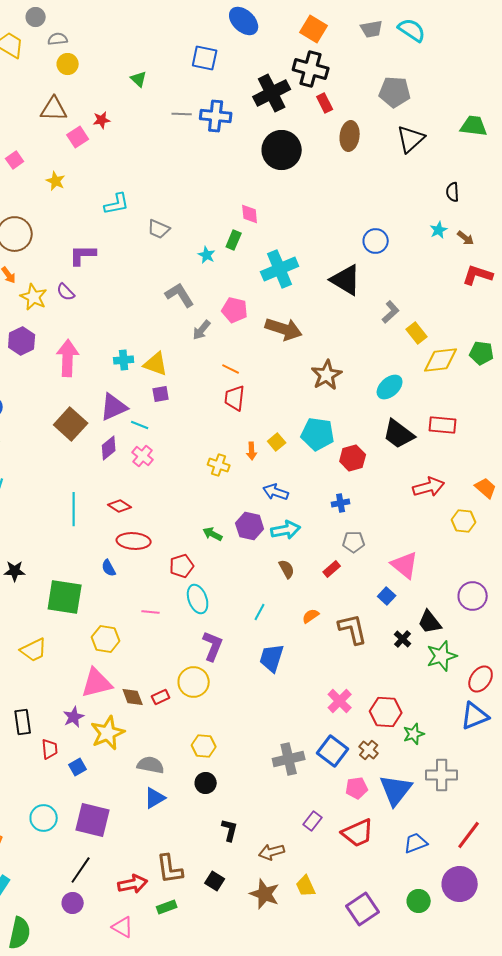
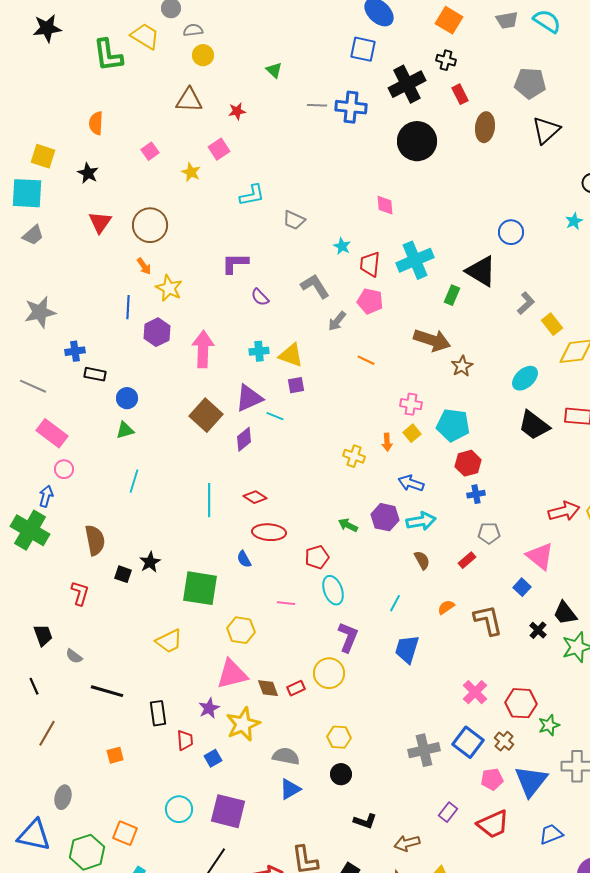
blue square: (205, 58) -> (363, 49), moved
black cross: (311, 69) -> (446, 60), size x0.6
pink square: (78, 137) -> (219, 149), moved
green rectangle: (234, 240) -> (452, 295), moved
purple L-shape: (83, 255) -> (235, 263), moved
purple semicircle: (66, 292) -> (260, 297), moved
brown arrow: (284, 329) -> (432, 340), moved
brown star: (327, 375) -> (462, 366), size x0.7
red trapezoid: (235, 398) -> (370, 264), moved
pink cross: (143, 456) -> (411, 404), moved, turned -30
red hexagon: (353, 458) -> (468, 463), moved
red arrow: (429, 487) -> (564, 511), moved
black star: (15, 571) -> (150, 562), turned -30
black L-shape: (230, 830) -> (365, 821), turned 95

